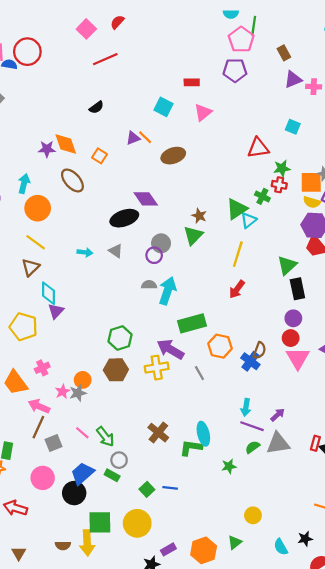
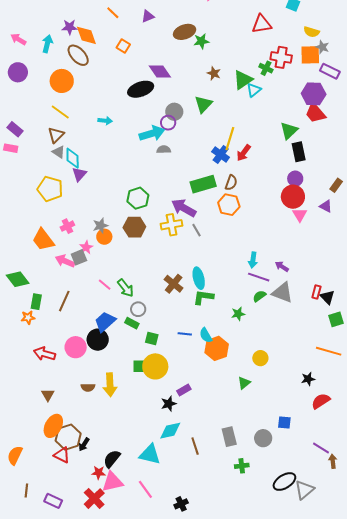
orange line: (145, 137) -> (113, 13), moved
orange diamond: (66, 144) -> (86, 35), moved
orange square: (99, 156) -> (123, 46), moved
green star: (282, 168) -> (201, 41), moved
brown ellipse: (72, 180) -> (78, 55), moved
cyan arrow: (24, 184) -> (47, 44), moved
red cross: (279, 185) -> (281, 57), size x1.5
yellow semicircle: (312, 202) -> (312, 32), moved
brown star: (199, 216) -> (214, 73), moved
gray triangle: (116, 251) -> (59, 152), moved
yellow line: (238, 254) -> (230, 139), moved
cyan arrow: (167, 291) -> (152, 133), moved, turned 55
red circle: (291, 338) -> (293, 197), size x1.5
brown semicircle: (259, 350) -> (231, 183), moved
pink triangle: (298, 358) -> (300, 215), size x0.7
blue cross: (250, 361) -> (221, 154), moved
gray line: (199, 373) -> (196, 230), moved
gray star: (78, 393) -> (100, 226), moved
purple arrow: (278, 415) -> (282, 266), turned -104
brown line: (38, 427) -> (64, 301), moved
cyan ellipse: (203, 434) -> (199, 278), moved
gray square: (53, 443) -> (79, 257), moved
gray triangle: (278, 443) -> (282, 292), turned 30
pink circle: (43, 478) -> (76, 347), moved
green square: (147, 489) -> (152, 338), moved, turned -32
green square: (100, 522) -> (139, 366), moved, size x0.6
cyan semicircle: (281, 547) -> (206, 335), moved
orange hexagon: (204, 550) -> (217, 348), moved

